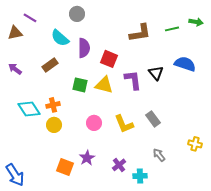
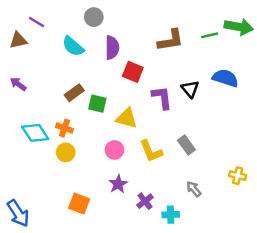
green arrow: (196, 22) -> (239, 27), size x1.6
purple semicircle: (84, 48) -> (112, 48), moved
brown rectangle: (50, 65) -> (74, 93), moved
yellow triangle: (104, 85) -> (127, 118), moved
orange cross: (53, 105) -> (64, 128), turned 32
purple star: (87, 158) -> (118, 184), moved

